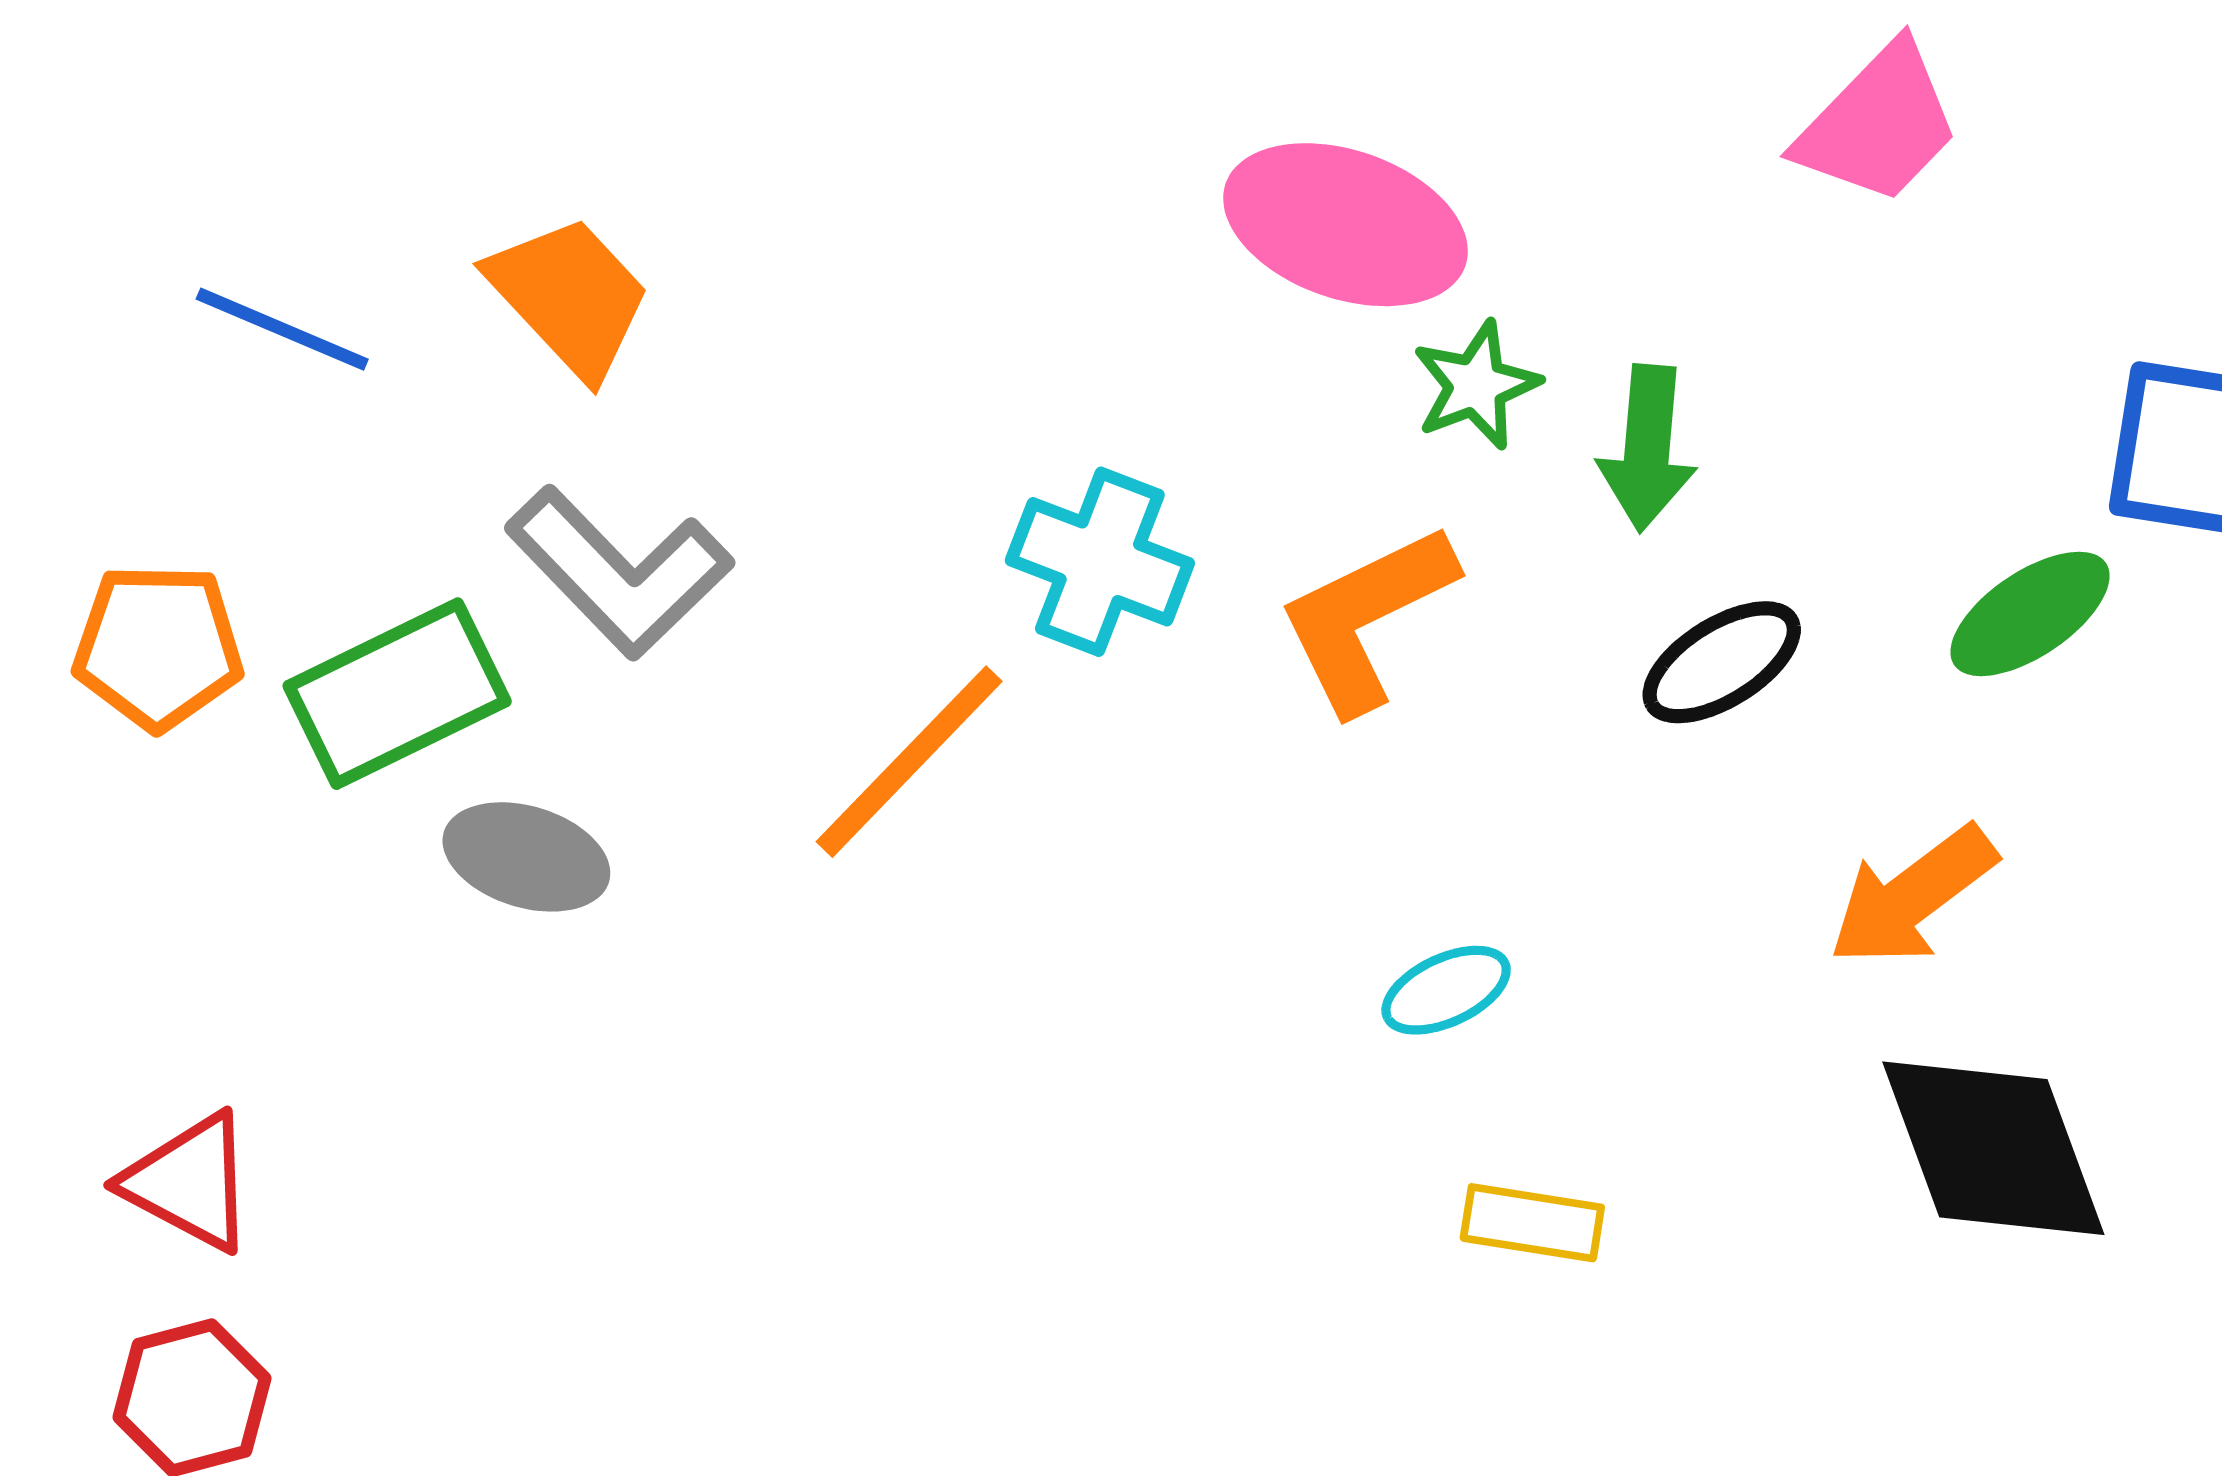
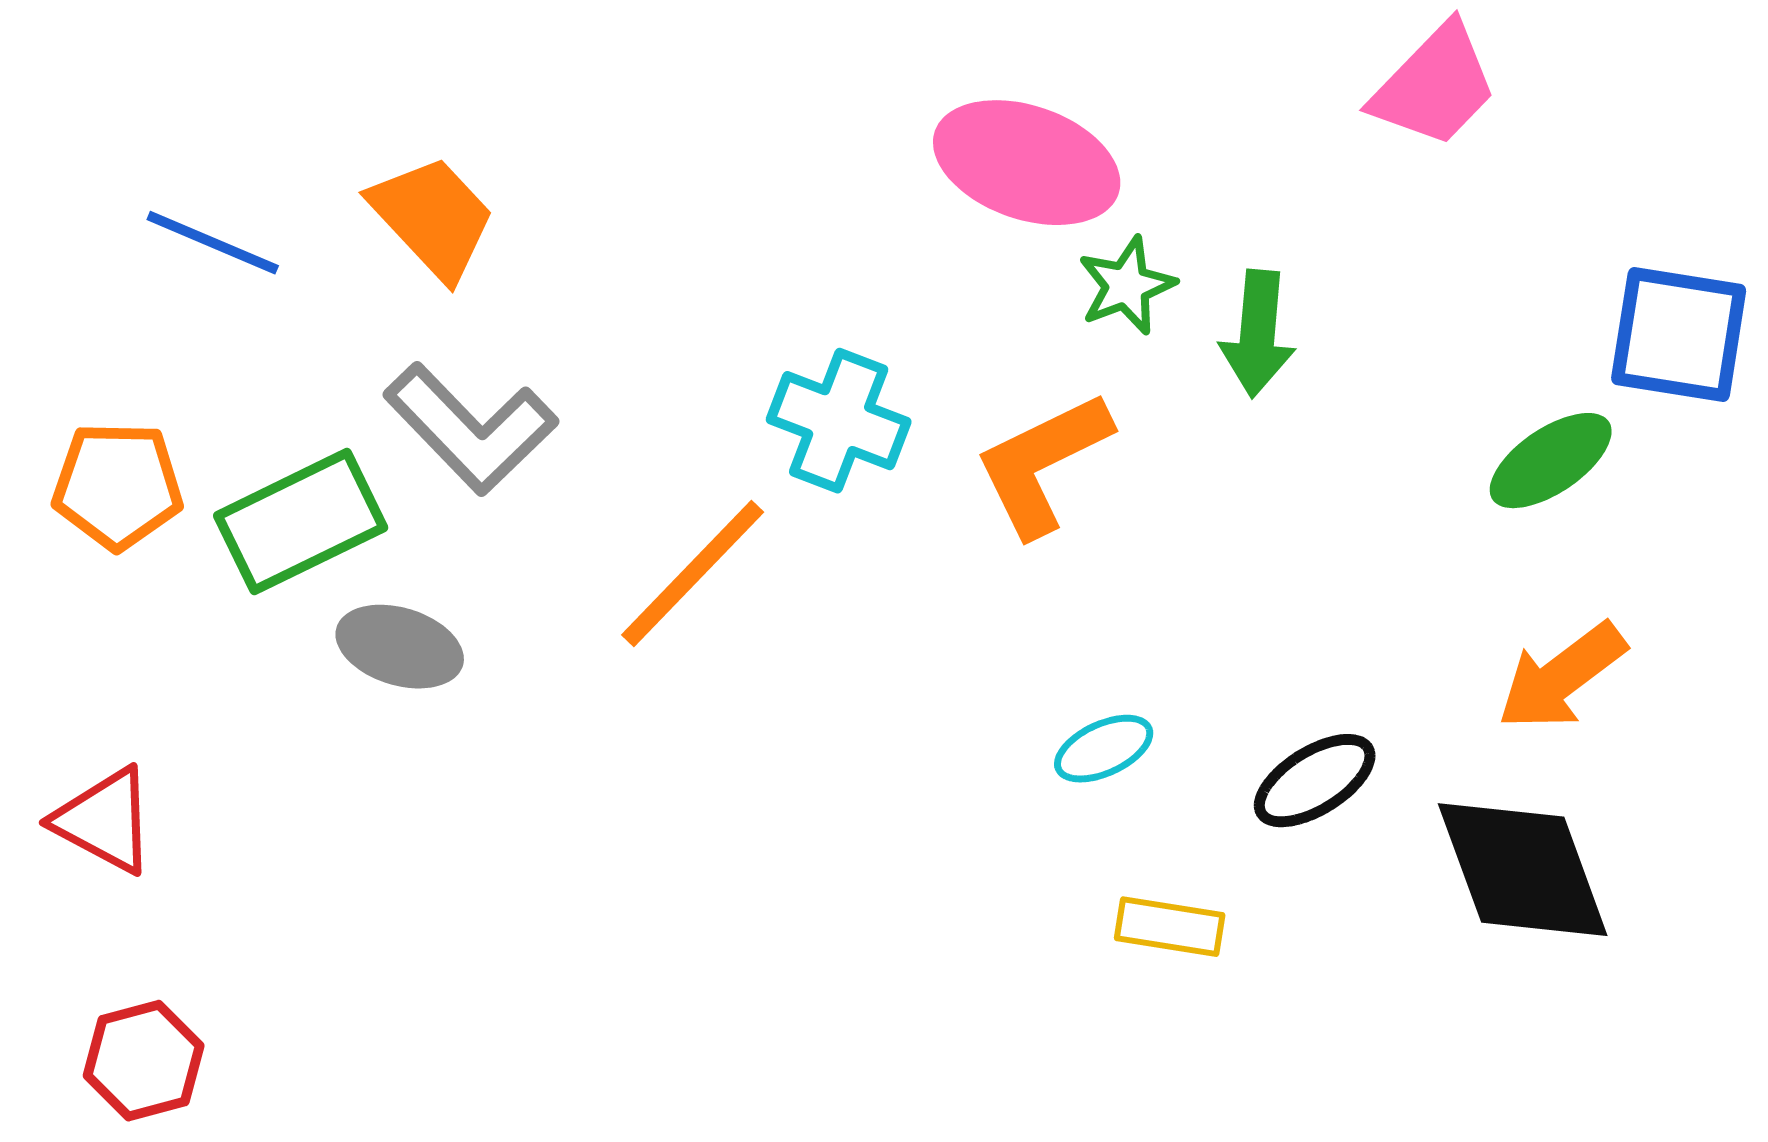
black ellipse: (1722, 662) -> (1315, 781), moved
orange arrow: (1912, 896) -> (1562, 677), moved
red triangle: (189, 1182) -> (105, 821), moved

